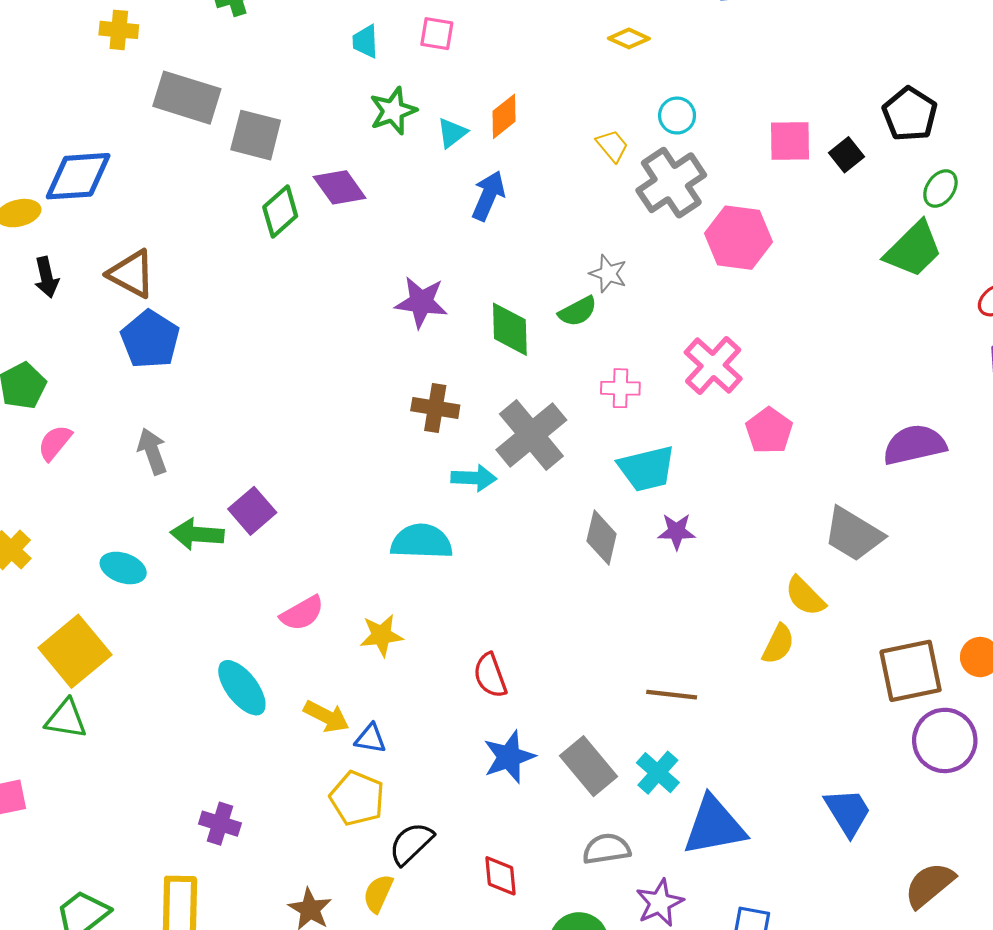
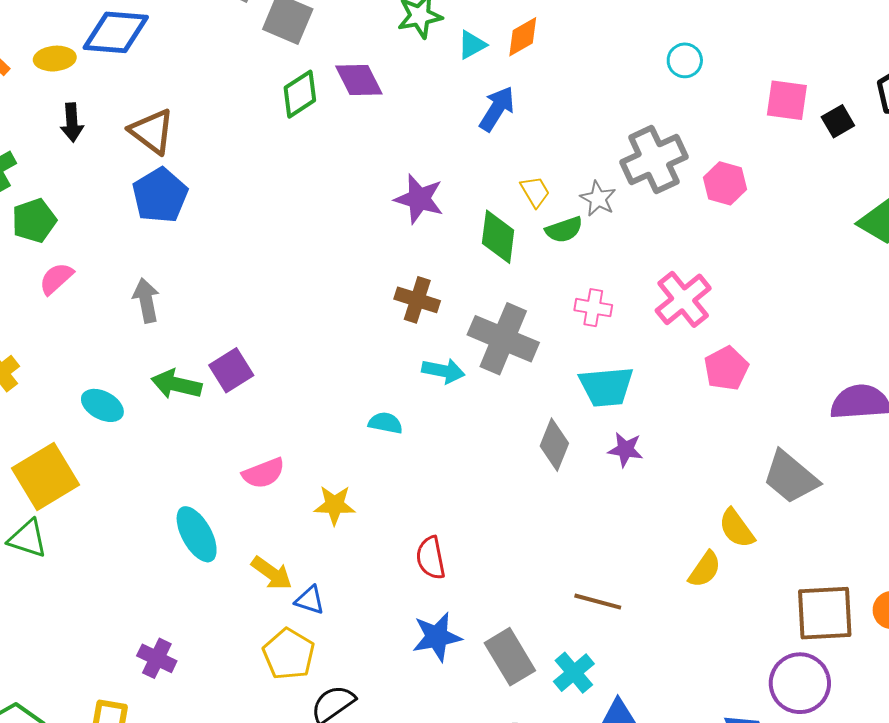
yellow trapezoid: (612, 146) -> (535, 192), moved
gray cross: (671, 183) -> (654, 159), moved
pink hexagon: (738, 238) -> (725, 183), size x0.7
gray cross: (531, 435) -> (503, 339), turned -36
cyan semicircle: (422, 542) -> (385, 423), size x0.6
purple circle: (945, 740) -> (800, 683), moved

